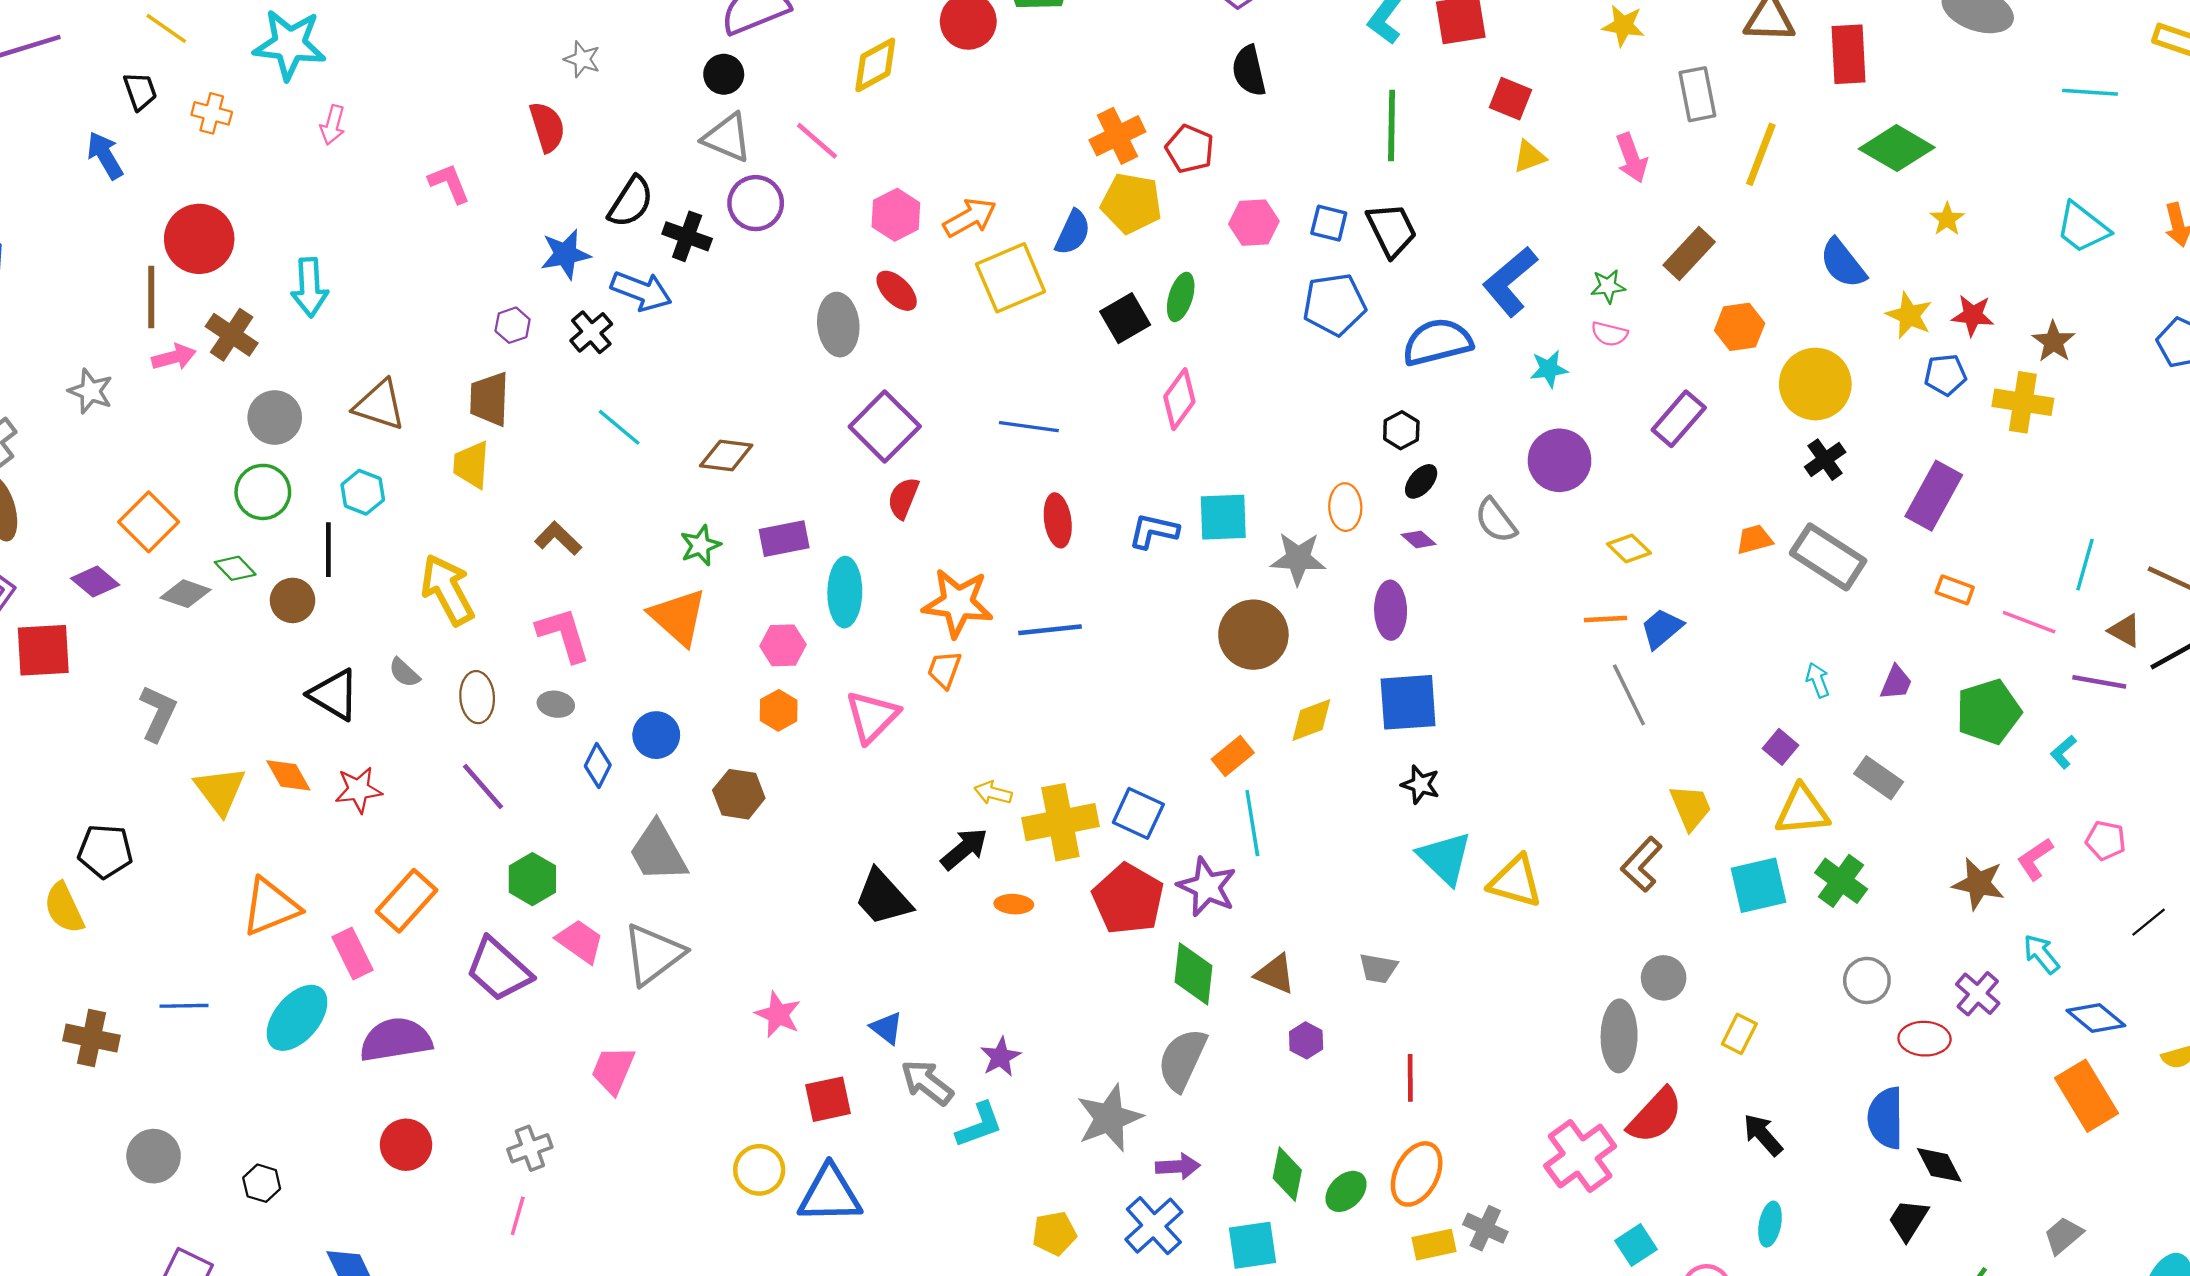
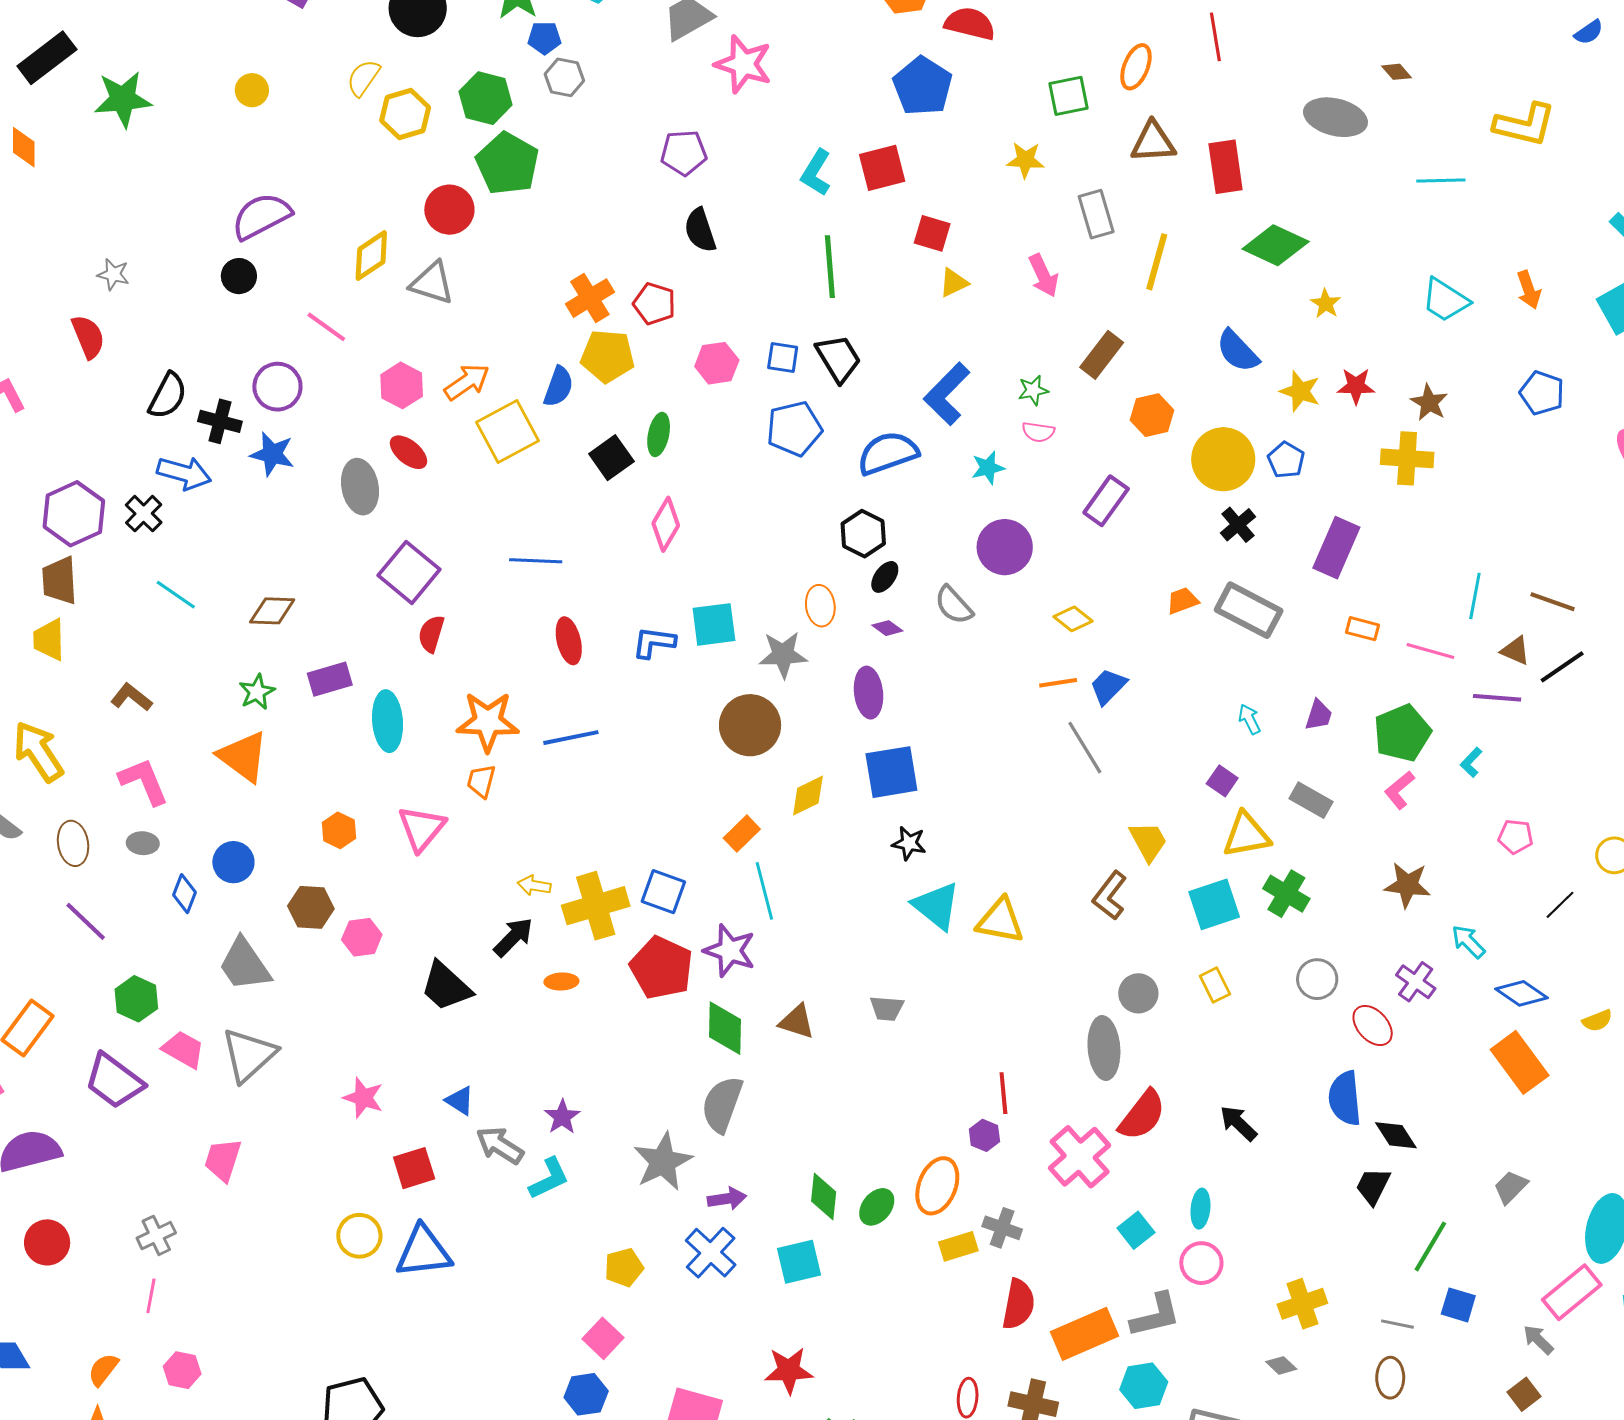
gray triangle: (727, 138) -> (432, 283), moved
blue star: (565, 254) -> (272, 454), moved, turned 30
purple hexagon: (513, 325) -> (74, 514), size x2.0
blue pentagon: (1945, 375) -> (1286, 460), moved, turned -30
black hexagon: (1401, 430) -> (863, 534), size x1.4
pink hexagon: (783, 645) -> (362, 937), moved
pink L-shape: (2035, 859) -> (1399, 790), moved
yellow rectangle: (1739, 1034) -> (1215, 985), moved, turned -48
red ellipse: (1925, 1039) -> (1373, 1025), turned 51
purple hexagon: (1306, 1040) -> (984, 1135), moved
red line: (1410, 1078) -> (1003, 1093), moved
cyan ellipse: (1770, 1224) -> (1200, 1209), moved

